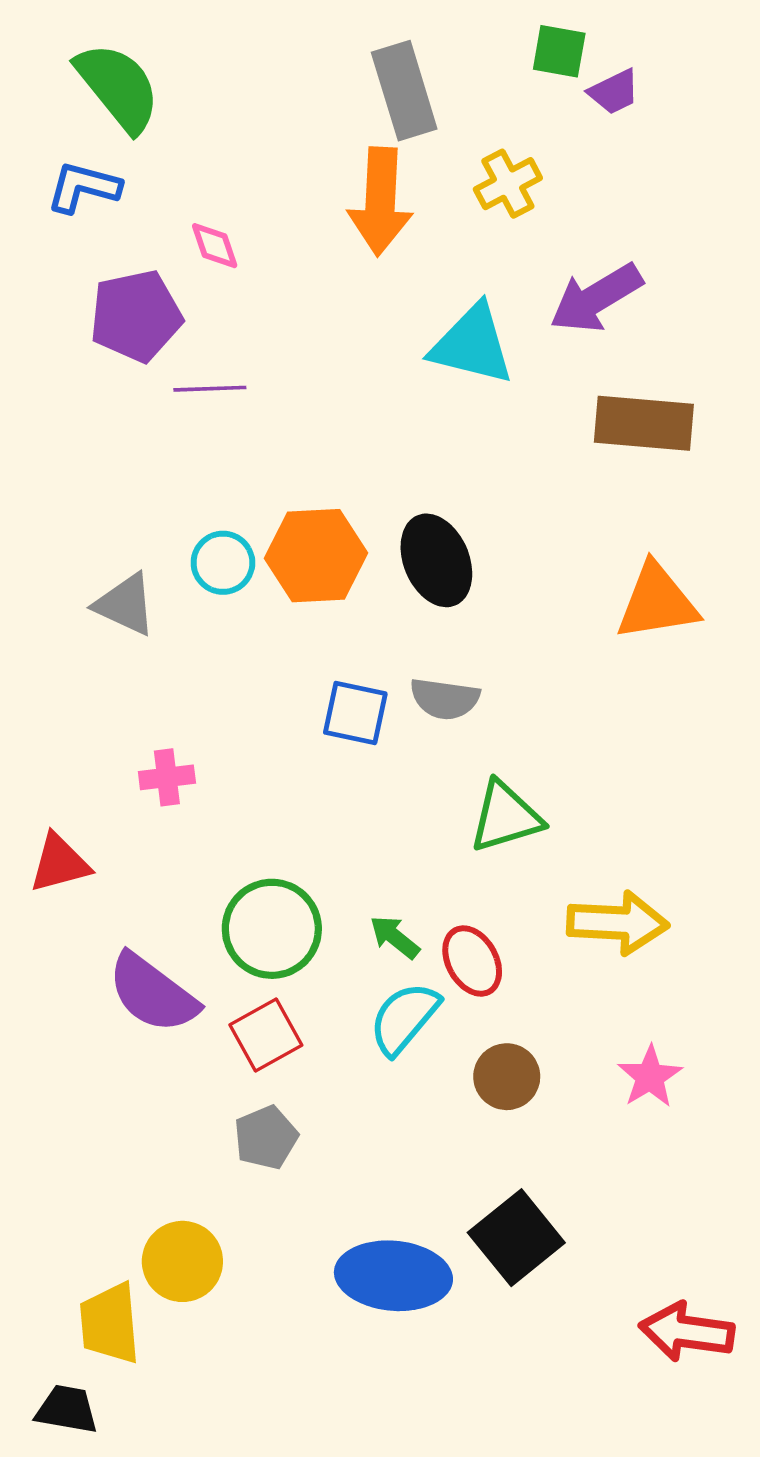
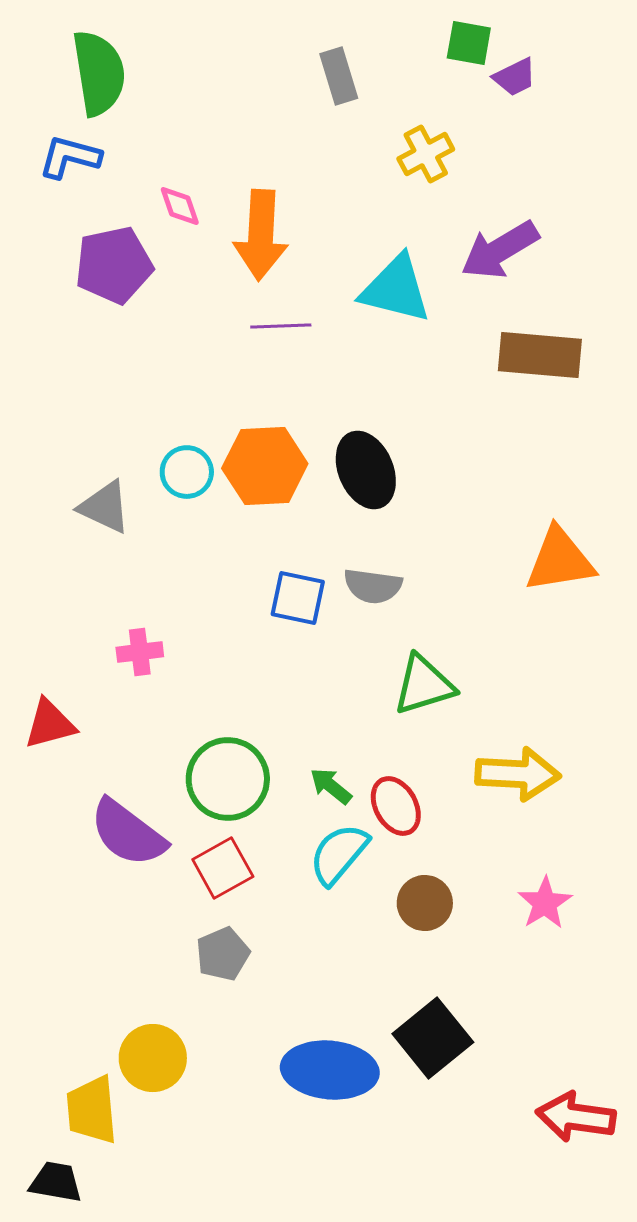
green semicircle: (118, 87) -> (99, 73), turned 30
gray rectangle: (404, 91) -> (339, 76), size x0.7
orange arrow: (380, 202) -> (261, 235), moved
purple line: (210, 389) -> (281, 326), moved
orange triangle: (657, 602) -> (560, 560), moved

